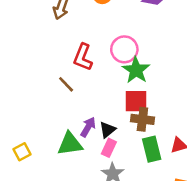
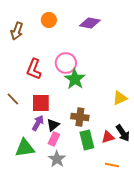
brown line: (66, 84) -> (13, 99), moved
red square: (136, 101) -> (41, 103), moved
green triangle: (70, 144) -> (25, 148), moved

